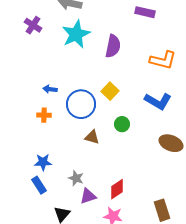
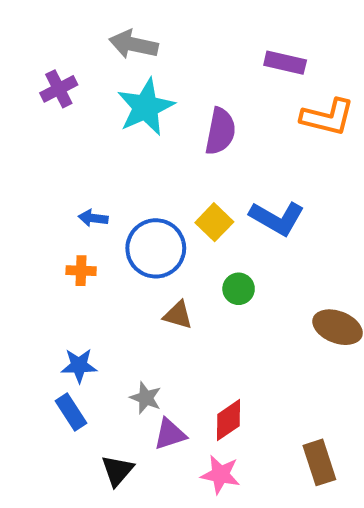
purple cross: (33, 25) -> (59, 89), turned 30
orange L-shape: (163, 60) -> (327, 117), moved
blue L-shape: (158, 101) -> (277, 218), moved

